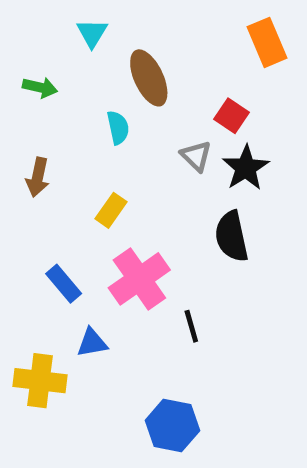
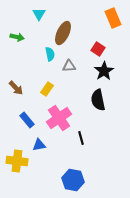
brown ellipse: (149, 78) -> (63, 33), turned 50
gray triangle: (196, 156) -> (69, 66), moved, turned -48
brown arrow: (38, 177) -> (16, 88), moved, turned -56

